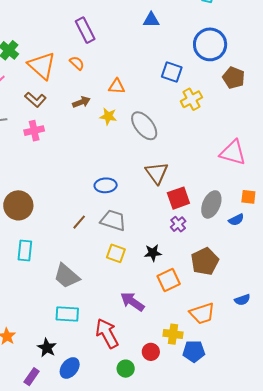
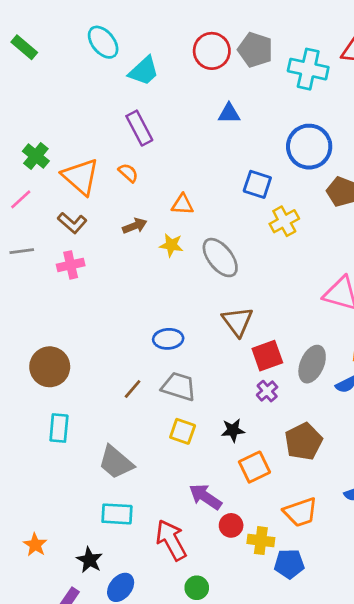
red circle: (151, 352) -> (231, 525), moved

